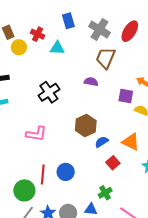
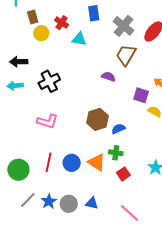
black cross: (49, 92) -> (49, 81), moved
blue semicircle: (102, 142) -> (118, 129), moved
orange triangle: (131, 142) -> (97, 162), moved
red square: (113, 163) -> (123, 174), moved
green circle: (24, 190) -> (18, 170), moved
green cross: (105, 193) -> (116, 153), moved, turned 32

